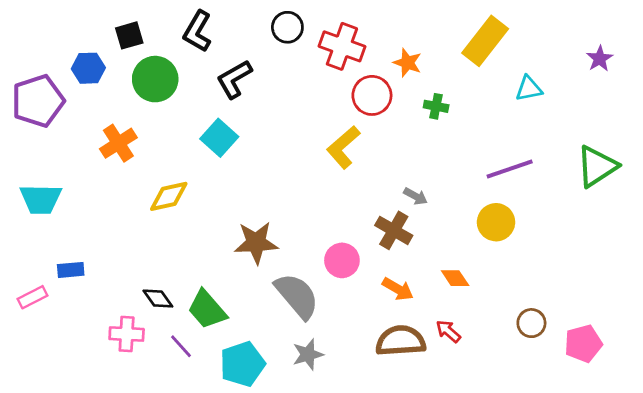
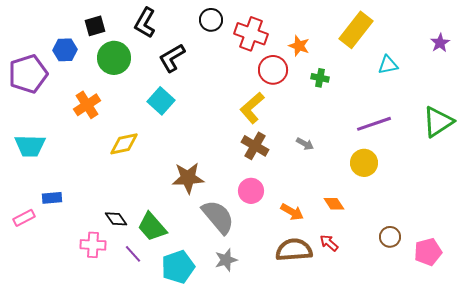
brown cross: (394, 230) -> (255, 146), moved

